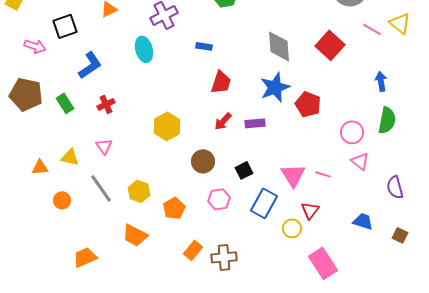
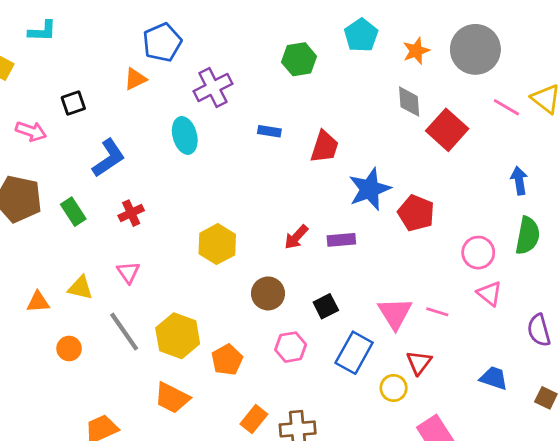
black square: (65, 26) -> (73, 103), size x0.7
gray diamond: (279, 46) -> (409, 102), moved, size x0.7
red trapezoid: (221, 82) -> (324, 147), moved
yellow hexagon: (139, 191) -> (178, 336), size x1.4

